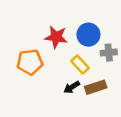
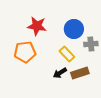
red star: (56, 37) -> (37, 26), moved

